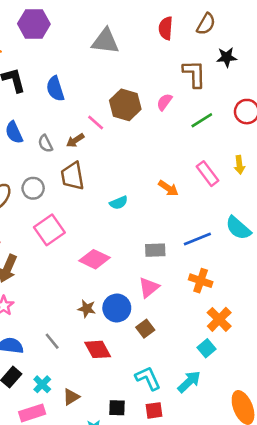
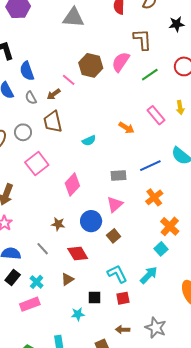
black star: (227, 57) -> (177, 24), moved
blue semicircle: (55, 89) -> (27, 71), moved
pink semicircle: (164, 102) -> (121, 62), size x1.5
pink diamond: (95, 259) -> (72, 184), turned -70
orange cross: (201, 281) -> (154, 197), turned 36
brown star: (87, 309) -> (58, 224), moved
brown triangle: (71, 397) -> (67, 279), moved

